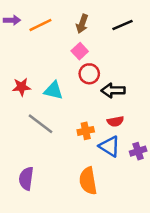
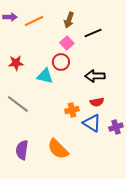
black line: (123, 25) -> (93, 33), moved
red circle: (89, 74) -> (61, 62), moved
red star: (21, 87) -> (16, 63), moved
gray line: (40, 124) -> (18, 104), moved
orange semicircle: (88, 181) -> (58, 149), moved, turned -35

